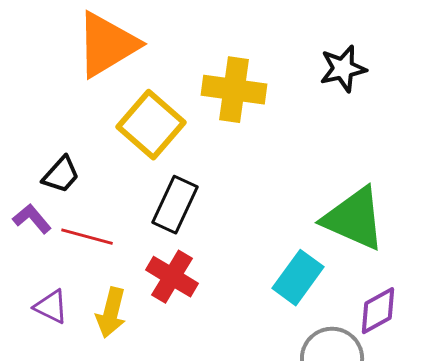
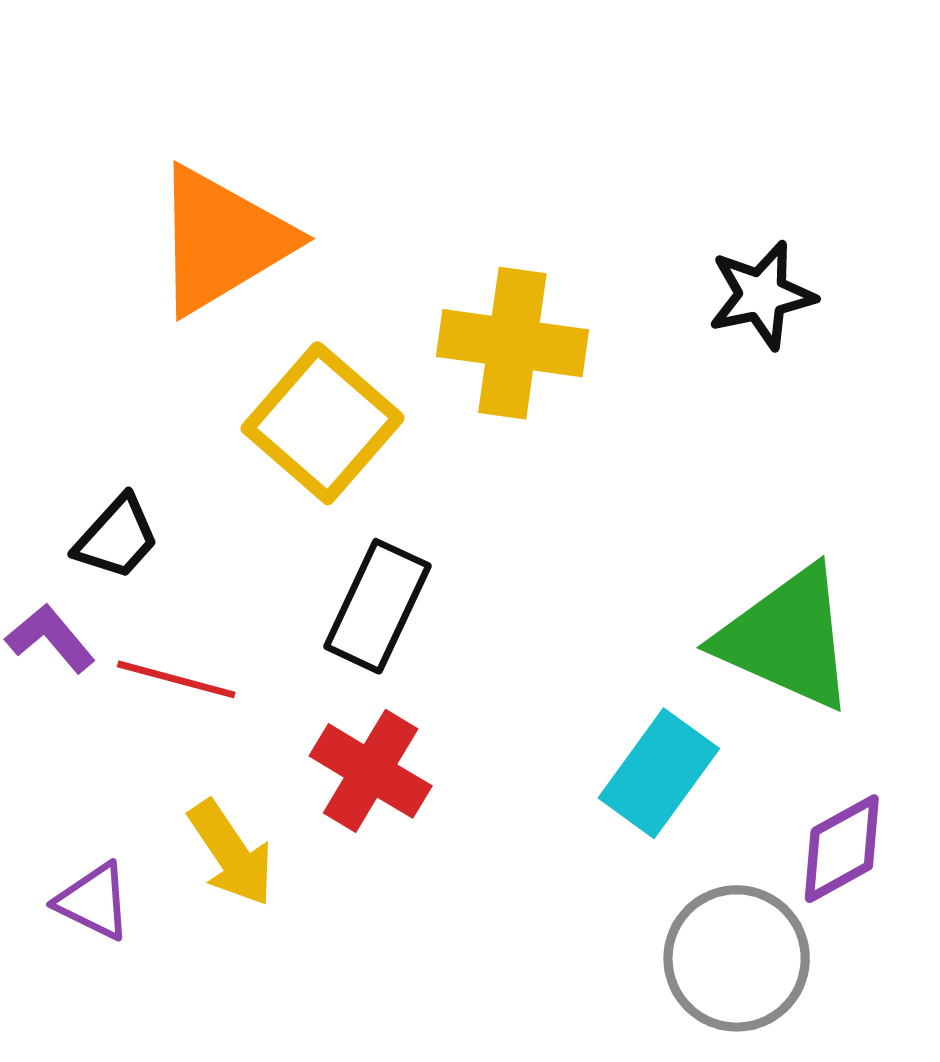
purple triangle: (51, 307) -> (94, 901), moved
yellow arrow: (111, 313) -> (231, 853), turned -48

